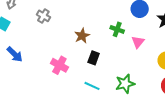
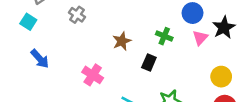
pink triangle: (138, 42) -> (200, 38), moved
black rectangle: (94, 58) -> (149, 62), moved

